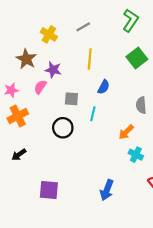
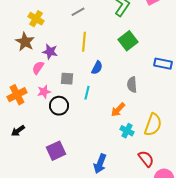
yellow cross: (49, 34) -> (36, 19), moved
pink star: (11, 90) -> (44, 92), moved
purple square: (49, 190) -> (56, 151), moved, turned -30

